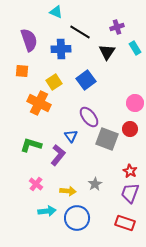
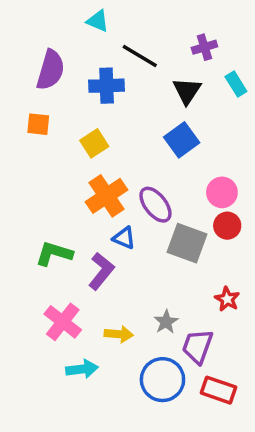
purple semicircle: (29, 40) -> (51, 70), turned 35
blue square: (86, 80) -> (182, 140), moved
orange cross: (39, 103) -> (107, 196), moved, turned 30
pink circle: (135, 103) -> (222, 192), moved
blue triangle: (71, 136) -> (124, 238), turned -32
pink cross: (36, 184) -> (63, 322), size x1.5
purple trapezoid: (130, 193) -> (197, 346), moved
blue circle: (77, 218) -> (162, 380), moved

